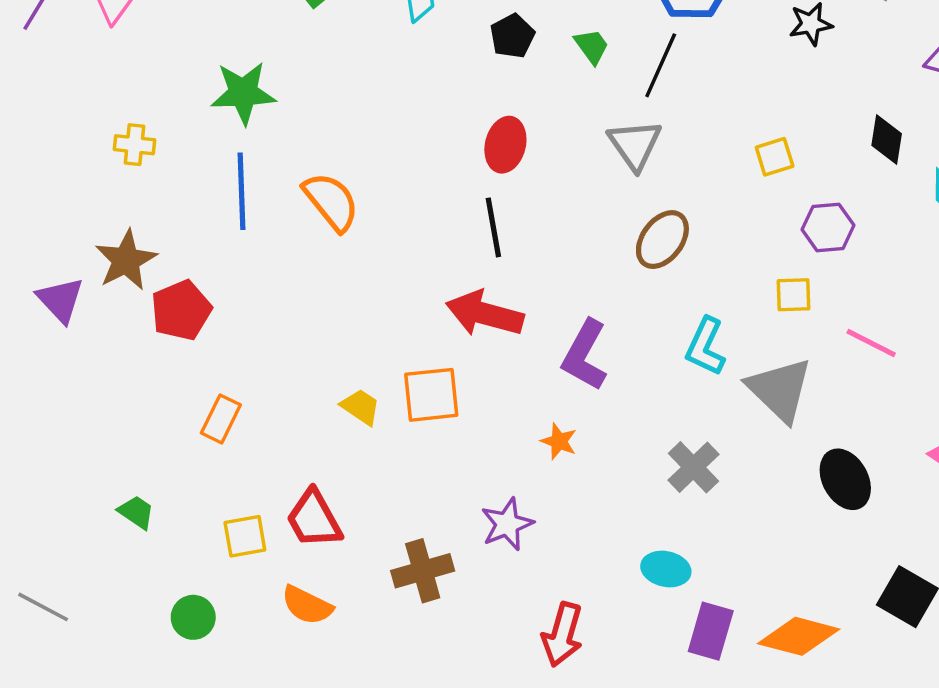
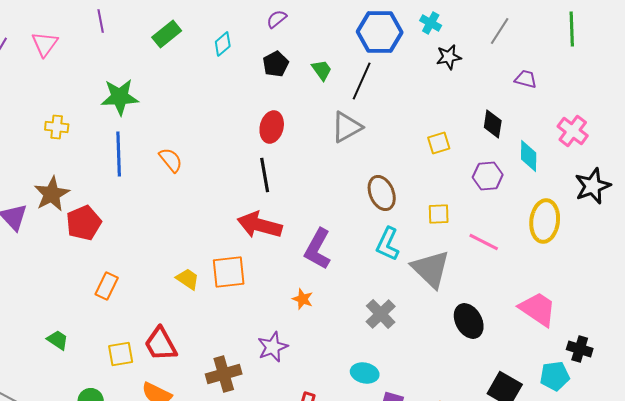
gray triangle: (635, 145) -> (347, 127), turned 36
yellow square: (775, 157) -> (439, 143), moved
orange semicircle: (331, 202) -> (171, 160), size x0.7
purple hexagon: (828, 227) -> (488, 176), moved
brown ellipse: (662, 240) -> (382, 193), moved, turned -60

